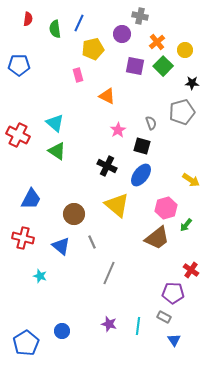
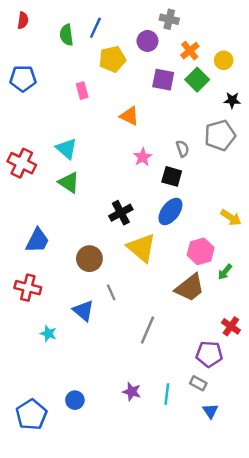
red semicircle: (28, 19) -> (23, 20), moved
pink rectangle: (78, 75) -> (82, 91), moved
black cross: (107, 166) -> (121, 213), moved, turned 36
blue triangle: (61, 246) -> (83, 311), moved
gray line: (109, 273) -> (147, 330), moved

